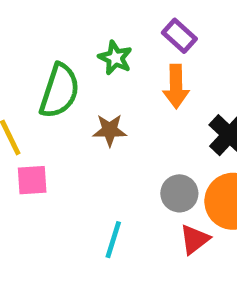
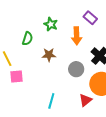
purple rectangle: (179, 36) -> (90, 18), moved
green semicircle: (59, 91) -> (27, 39), size x0.6
gray circle: (179, 193) -> (76, 69), moved

